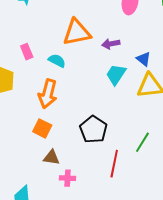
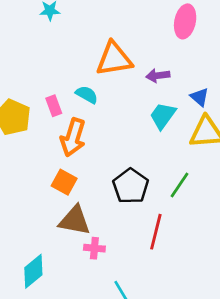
pink rectangle: (27, 52) -> (54, 106), moved
green line: (142, 142) -> (179, 185), moved
brown triangle: (51, 158) -> (75, 220), size x1.5

